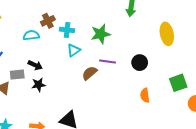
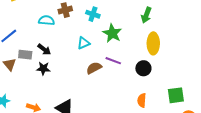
cyan cross: (67, 30) -> (93, 14), moved
green star: (101, 34) -> (112, 33), turned 30
yellow ellipse: (167, 34) -> (153, 43), moved

